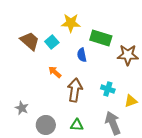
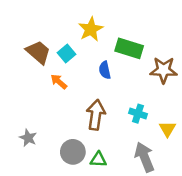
yellow star: (71, 23) -> (91, 29), turned -30
orange arrow: (55, 72) -> (59, 82), moved
yellow triangle: (131, 101) -> (167, 129), turned -40
gray circle: (46, 125) -> (73, 152), moved

